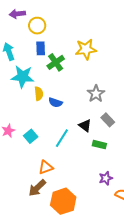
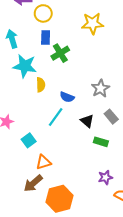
yellow star: (86, 49) -> (93, 23), moved
blue semicircle: (55, 102) -> (67, 97), moved
cyan square: (31, 136) -> (29, 140), moved
cyan line: (62, 138) -> (56, 117), moved

